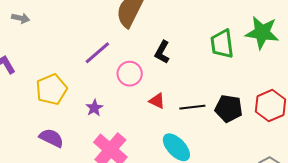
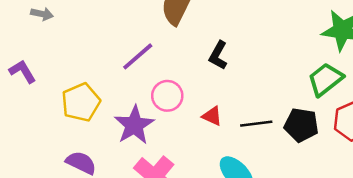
green trapezoid: (222, 44) -> (325, 79), moved, turned 60
pink circle: (130, 74) -> (167, 96), moved
purple star: (94, 108) -> (134, 125), size x1.8

